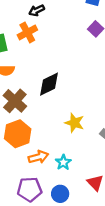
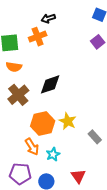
orange hexagon: (18, 134) -> (43, 123), moved
orange arrow: (38, 157) -> (32, 147), turned 66

